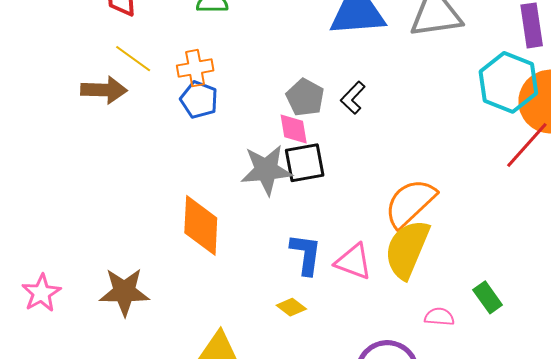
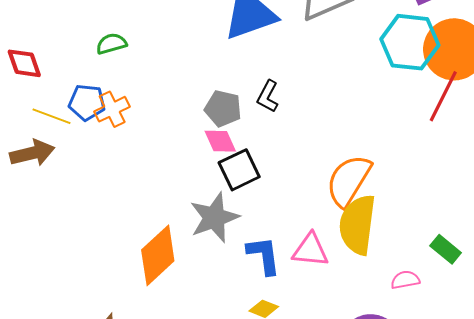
blue pentagon: (199, 100) -> (87, 102), moved
gray star: (266, 170) -> (214, 218), moved
orange diamond: (201, 225) -> (158, 255), turned 60

